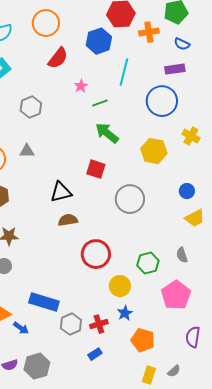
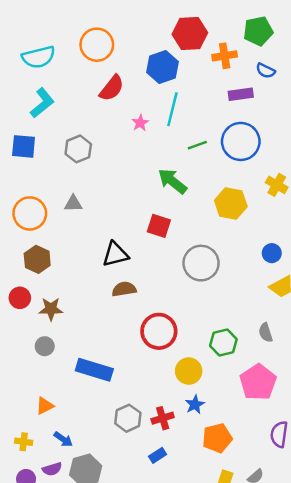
purple rectangle: (175, 69) -> (241, 94), moved
cyan line: (124, 72) -> (172, 109), moved
green line: (100, 103) -> (197, 145), moved
blue rectangle: (44, 302) -> (94, 370), moved
blue arrow: (21, 328) -> (63, 439), moved
orange pentagon: (143, 340) -> (217, 438), turned -30

